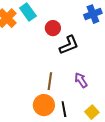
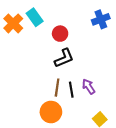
black L-shape: (69, 45) -> (64, 58), moved
black line: (64, 109) -> (71, 90), moved

